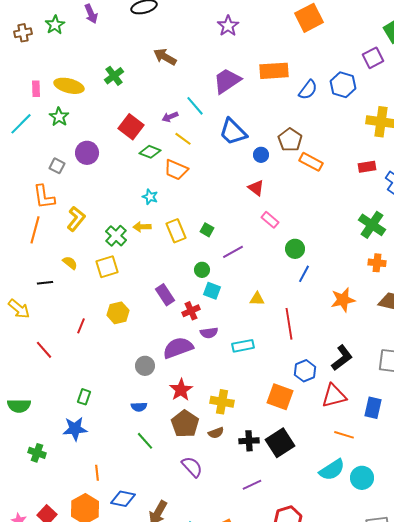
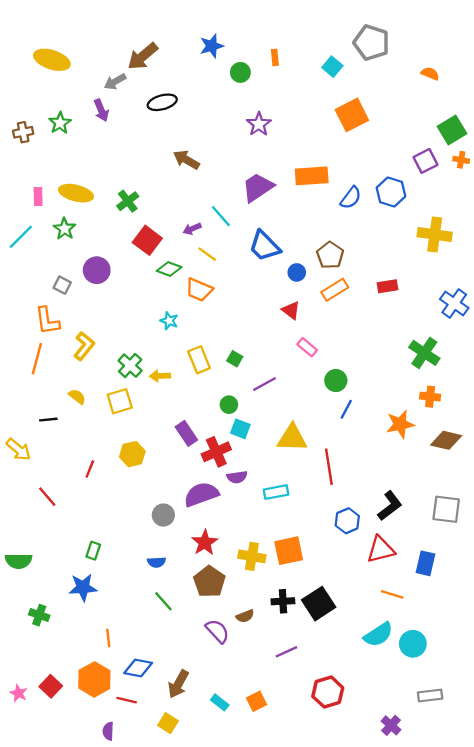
green cross: (114, 76) -> (128, 201), moved
orange rectangle: (311, 162) -> (335, 290), moved, turned -60
red rectangle: (367, 167) -> (388, 286), moved
yellow arrow: (142, 227) -> (160, 376), moved
yellow triangle: (257, 299) -> (292, 438), size x1.8
orange star: (343, 300) -> (400, 424), moved
red cross: (191, 311) -> (216, 452), size x1.4
orange square: (280, 397) -> (289, 551), moved, turned -32
brown semicircle: (216, 433) -> (245, 616), moved

